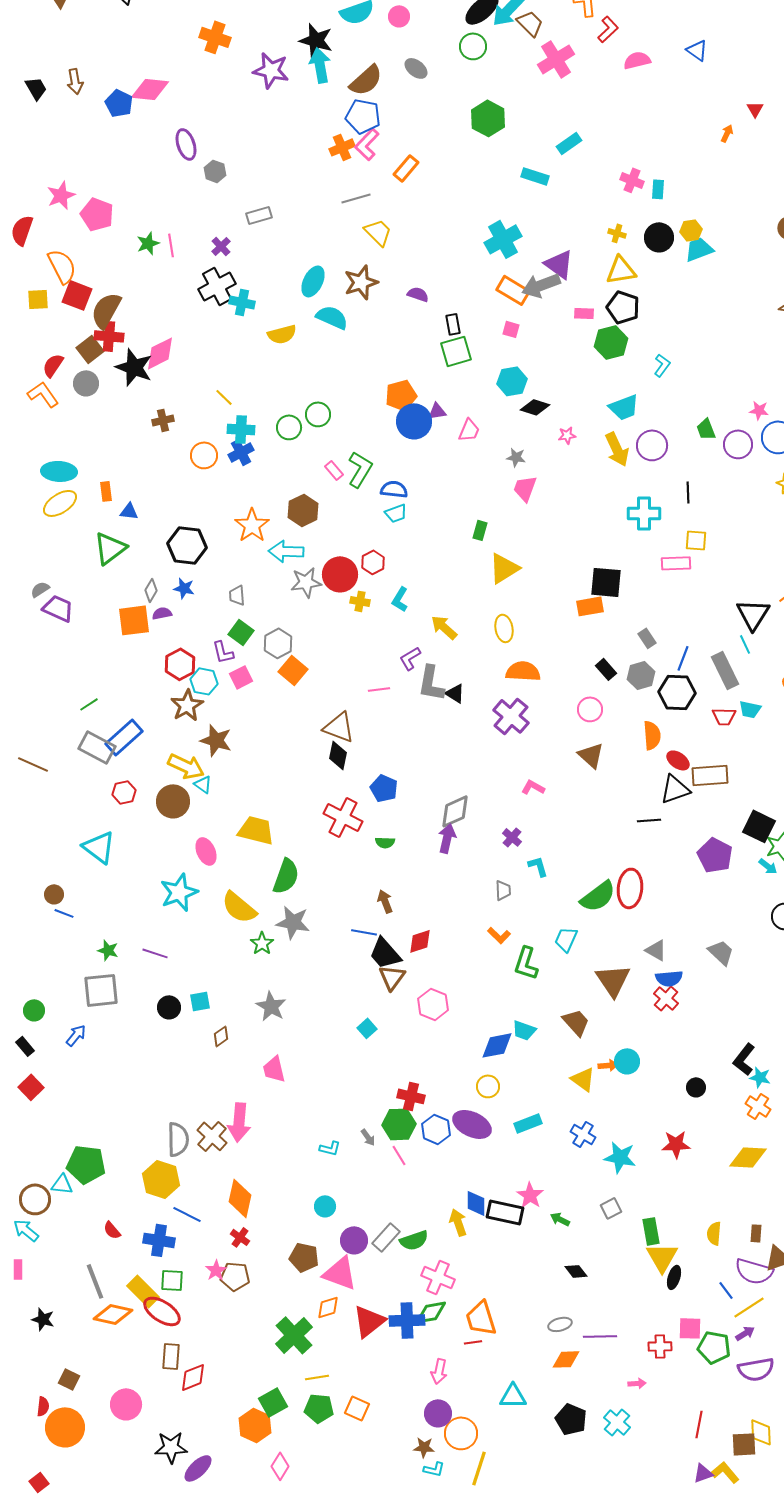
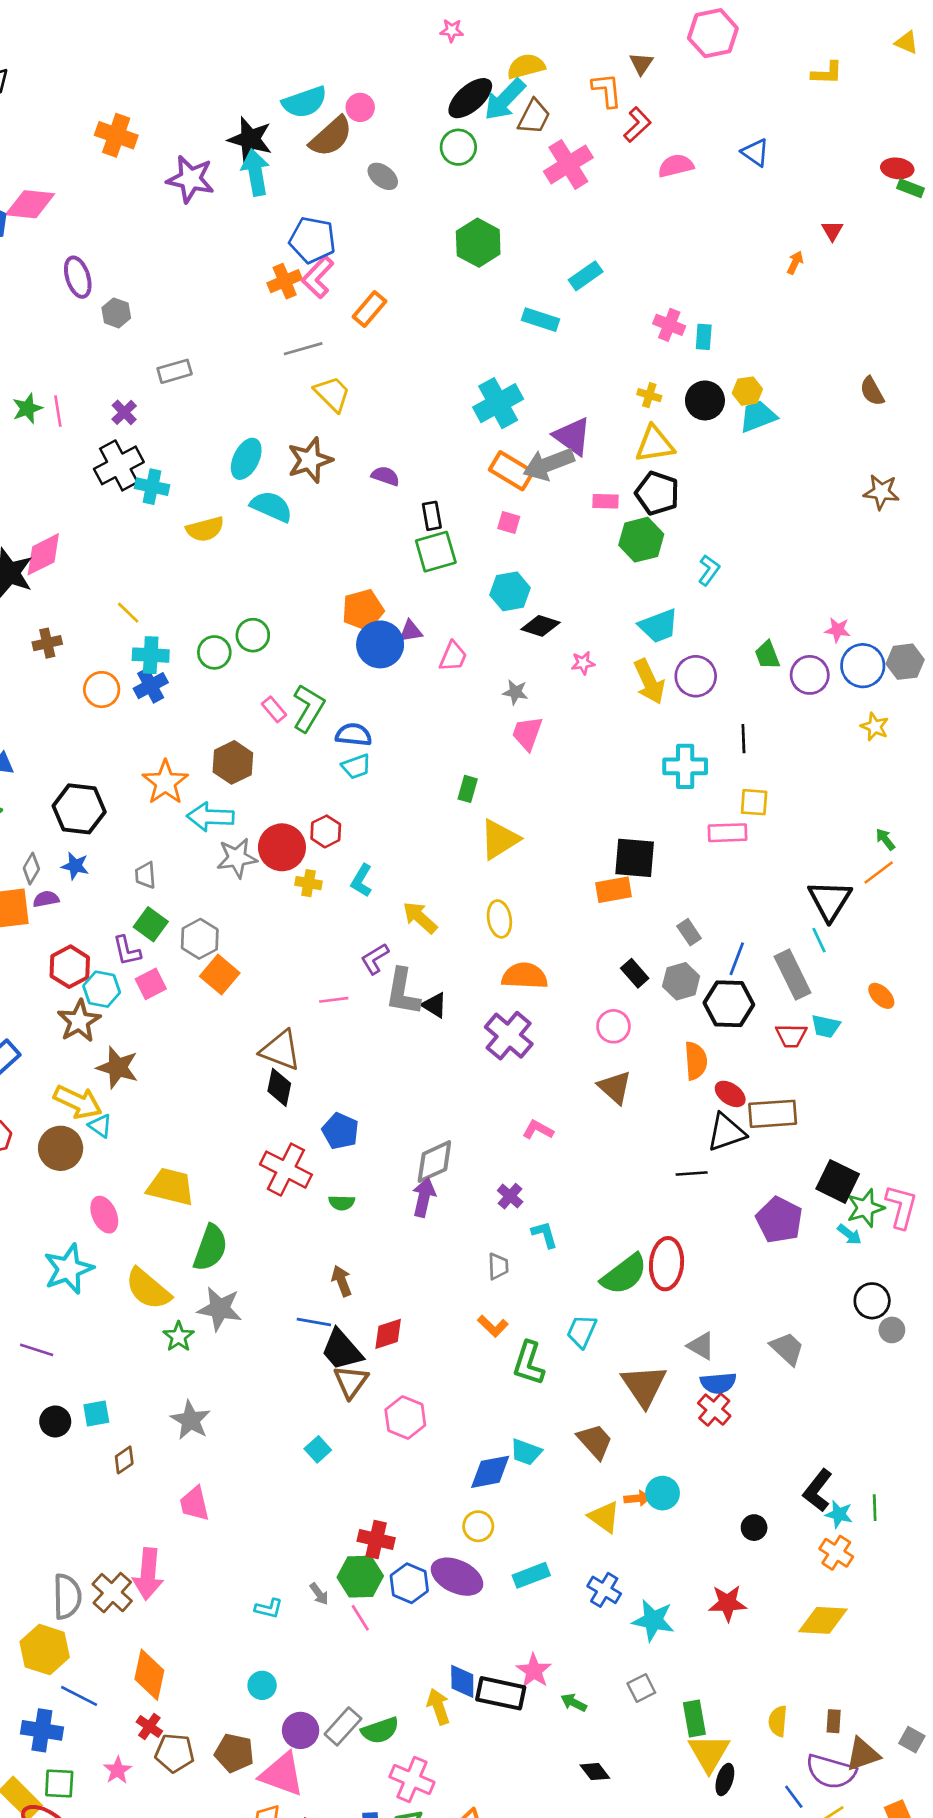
brown trapezoid: (530, 23) -> (534, 117), turned 72
brown semicircle: (366, 80) -> (331, 137), moved
brown pentagon: (235, 1276) -> (175, 1753), moved

